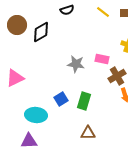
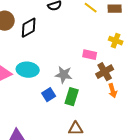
gray star: (76, 64) -> (64, 75), moved
cyan ellipse: (36, 115) -> (28, 70), moved

